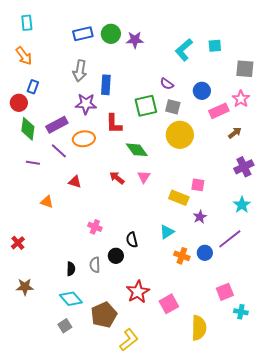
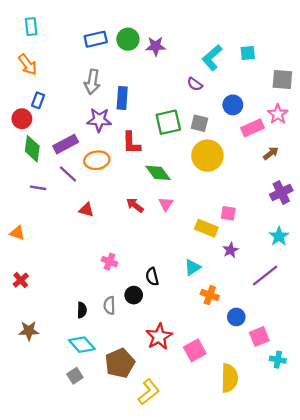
purple semicircle: (167, 84) -> (195, 84), moved
orange triangle: (47, 202) -> (17, 233), moved
blue circle: (205, 253) -> (236, 317), moved

